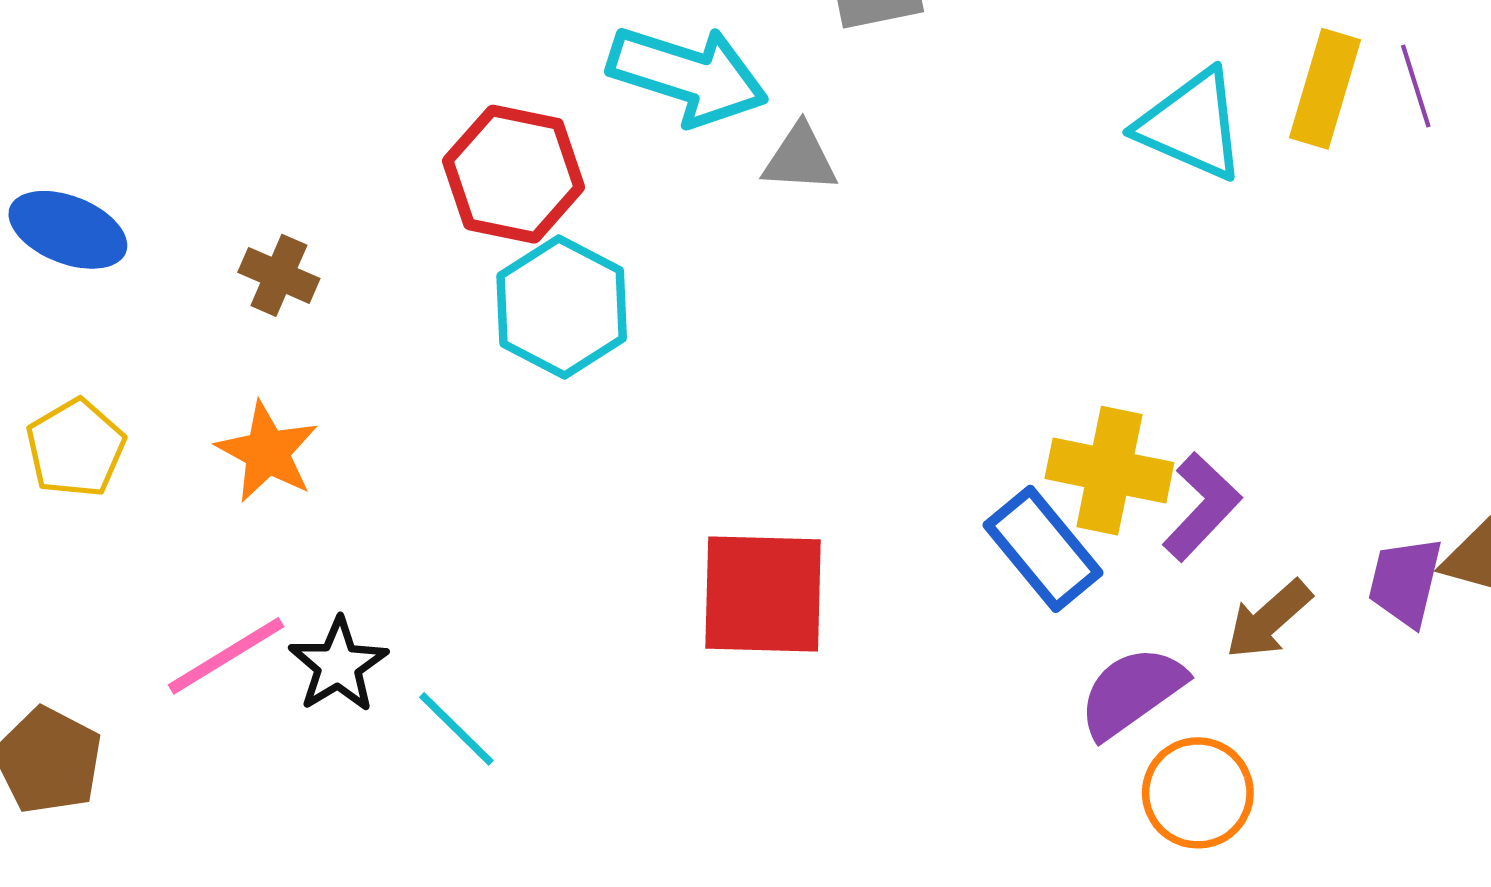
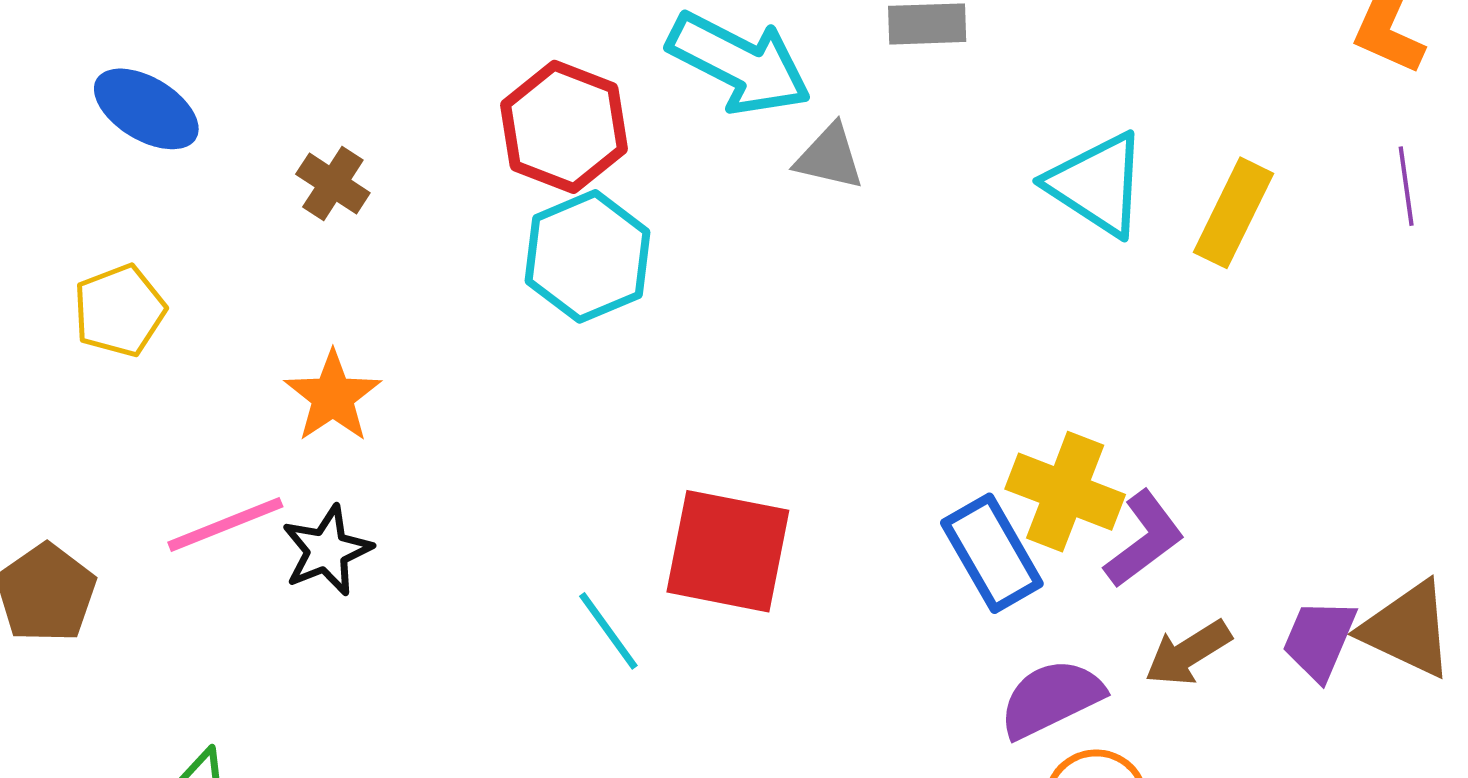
yellow rectangle: (1325, 89) -> (1233, 213), moved
cyan triangle: (1191, 125) -> (1097, 184), moved
orange star: (267, 452) -> (333, 397), moved
cyan line: (456, 729) -> (608, 631), moved

